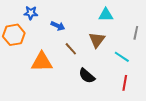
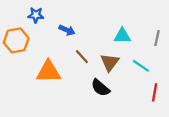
cyan triangle: (106, 15) -> (122, 36), moved
brown triangle: (97, 40) -> (110, 62), moved
red line: (125, 83) -> (155, 92), moved

